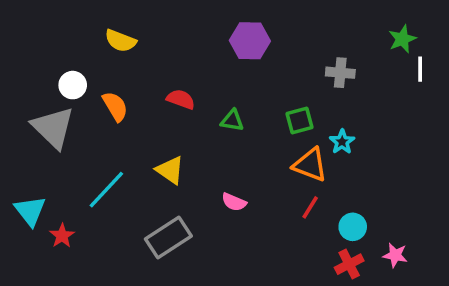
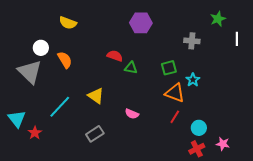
green star: (402, 39) -> (218, 19), moved
red semicircle: (181, 99) -> (115, 56), moved
gray rectangle: (168, 237) -> (95, 134), size x0.7

